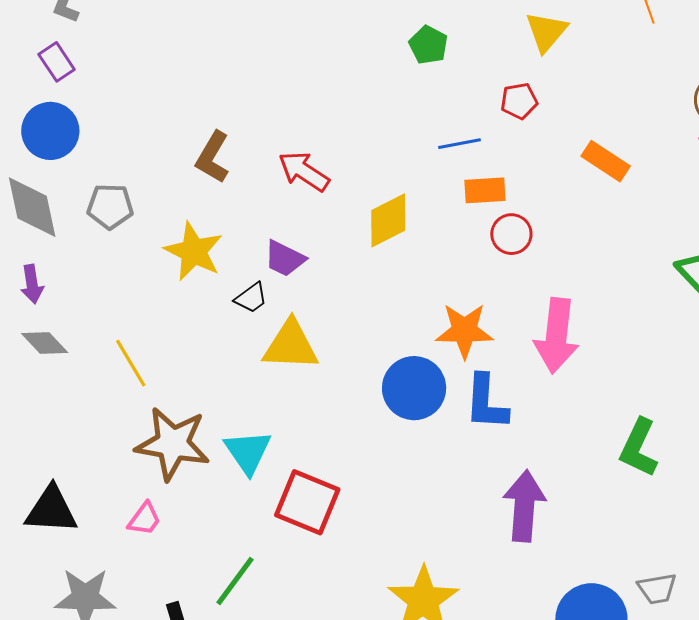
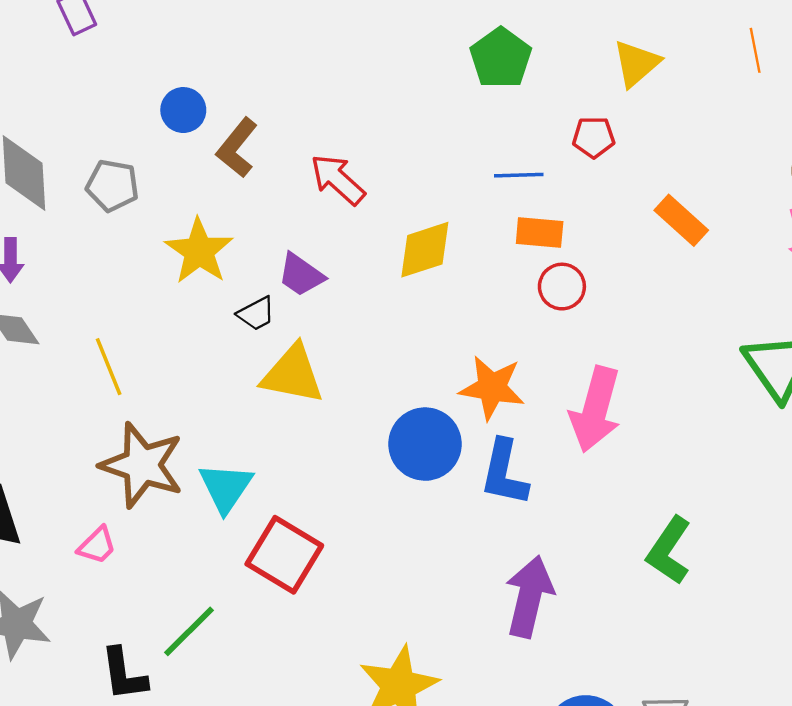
green pentagon: (428, 45) -> (501, 58), size x1.4
blue circle: (50, 131) -> (183, 110), moved, size x0.7

